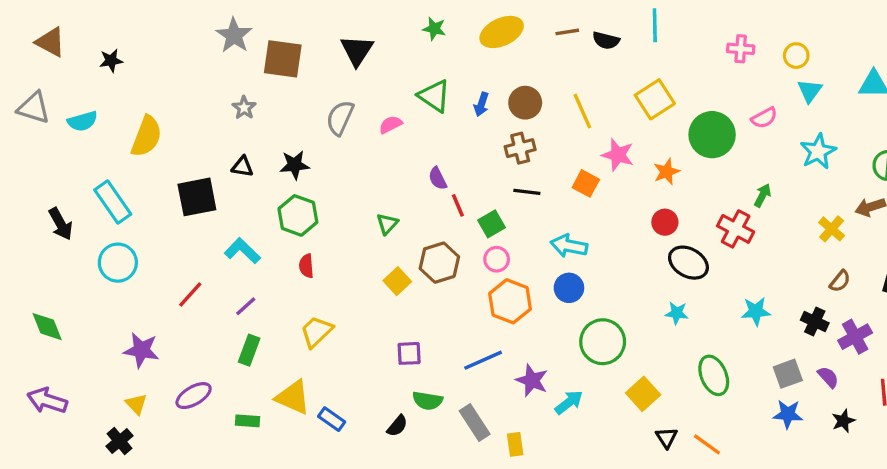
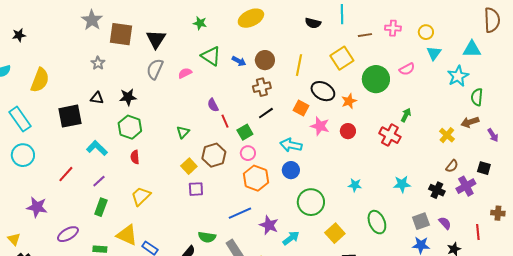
green star: (434, 29) -> (200, 23), moved
brown line: (567, 32) -> (365, 35), moved
black triangle: (357, 50) -> (156, 39), moved
blue arrow: (481, 104) -> (239, 61), turned -80
yellow line: (582, 111) -> (299, 65), turned 35
cyan star: (818, 151) -> (458, 76), moved
pink star: (618, 155) -> (320, 126), moved
black line: (527, 192) -> (266, 113), turned -42
black ellipse: (688, 263) -> (323, 91), moved
purple cross: (855, 337) -> (466, 186), moved
purple square: (409, 353) -> (196, 189), moved
yellow triangle: (136, 404) -> (14, 239), moved

